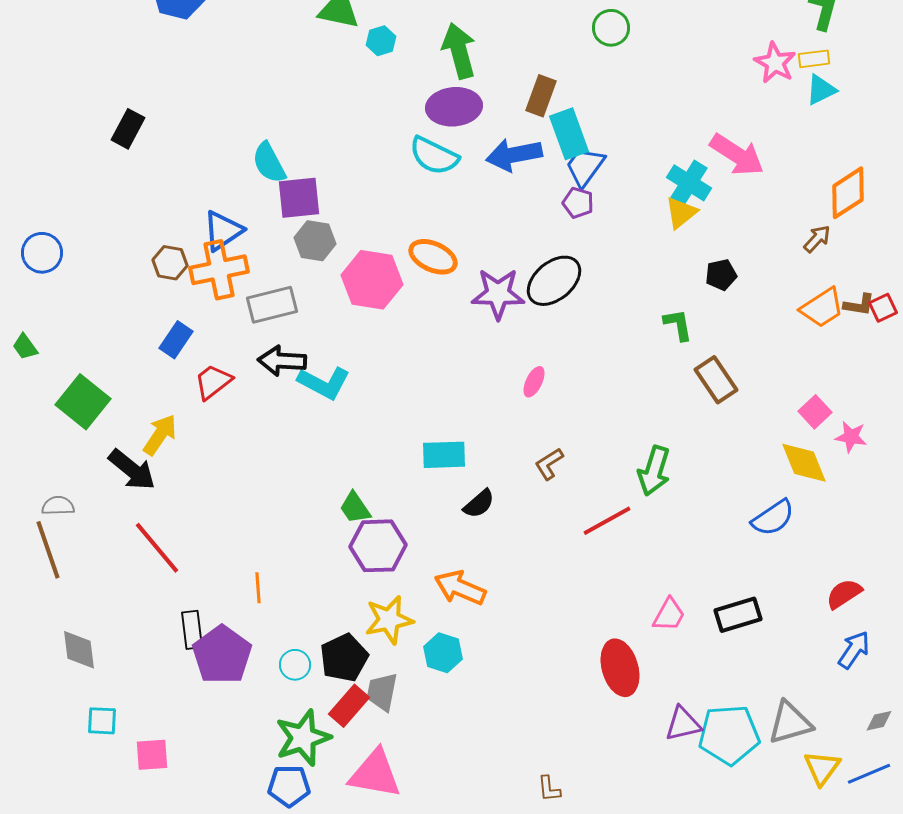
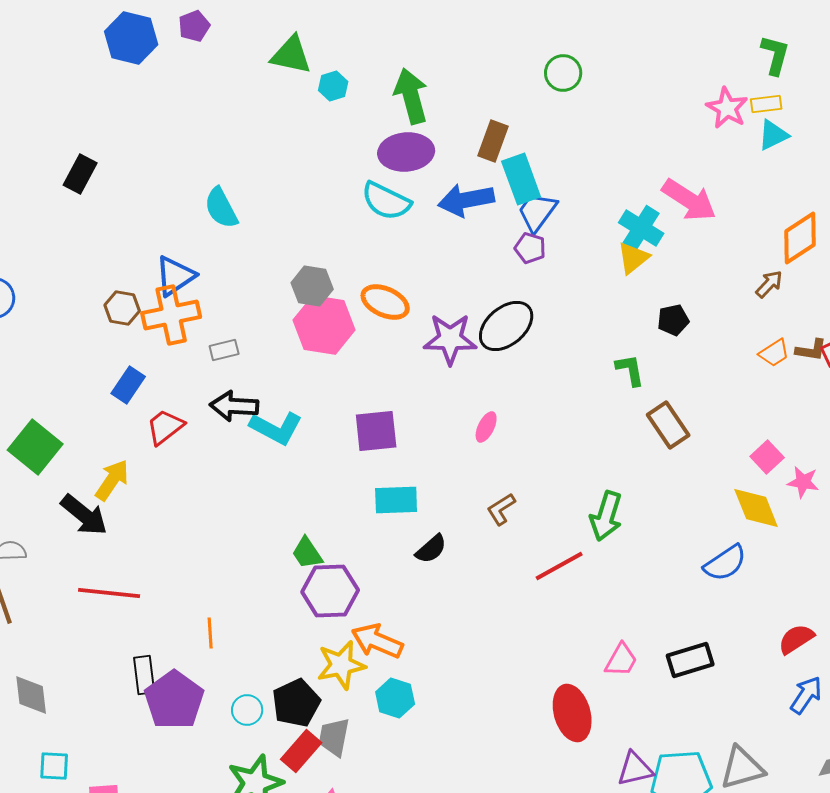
purple square: (299, 198) -> (376, 431), moved
gray hexagon: (315, 241) -> (312, 286), moved
gray rectangle: (272, 305) -> (224, 350), size x0.6
orange trapezoid: (822, 308) -> (774, 353), size x0.7
red line: (157, 548) -> (109, 593), turned -44
orange arrow: (460, 588) -> (377, 641), moved

